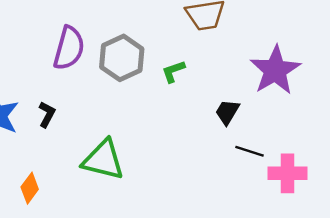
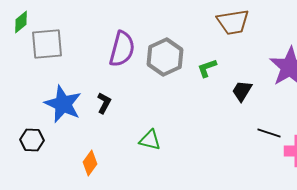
black trapezoid: (227, 112) -> (242, 91), moved
green triangle: (103, 160) -> (150, 140), size x0.6

